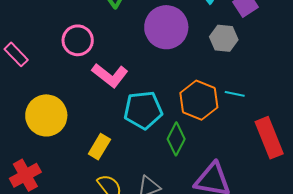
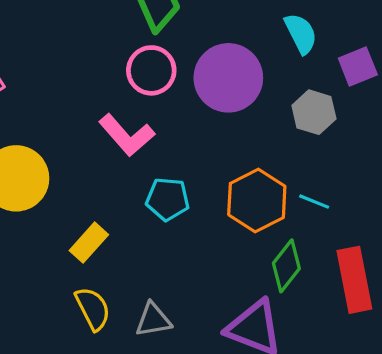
pink circle: (78, 40) -> (151, 70), moved
cyan pentagon: (143, 110) -> (168, 199), size x0.7
green diamond: (176, 139) -> (286, 266), moved

